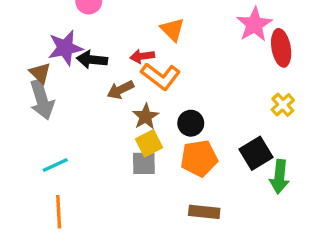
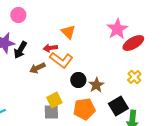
red ellipse: (281, 48) -> (133, 43), turned 70
black arrow: (92, 60) -> (20, 50), turned -66
brown star: (146, 116) -> (96, 85), moved
black circle: (191, 123) -> (78, 80), moved

